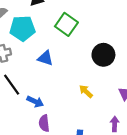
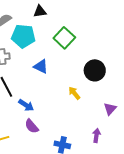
yellow arrow: (86, 91) -> (74, 93), moved
purple semicircle: (44, 123) -> (32, 126), turned -42

